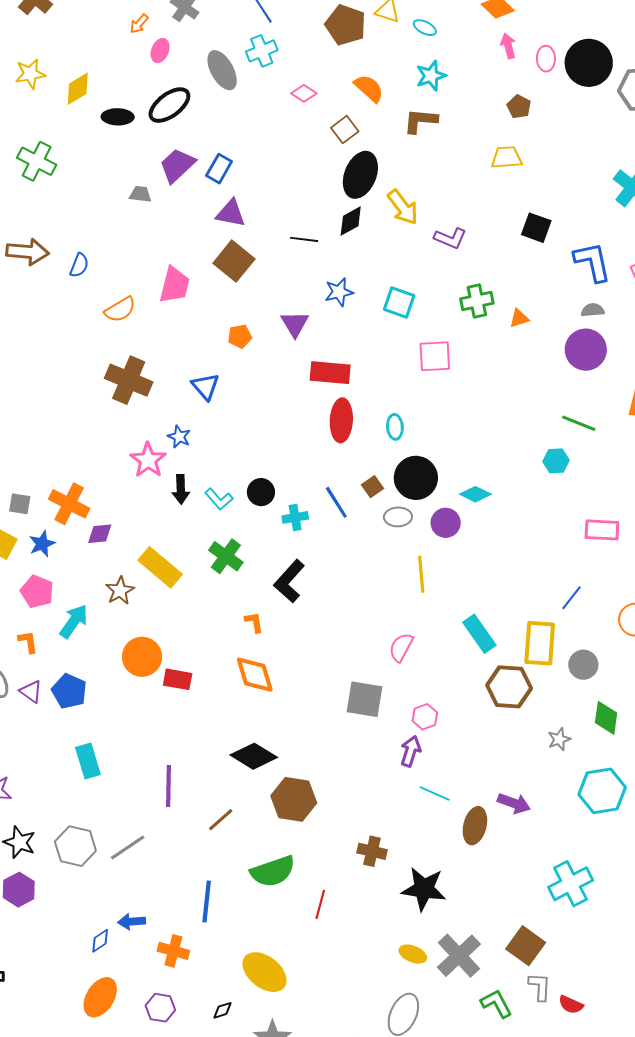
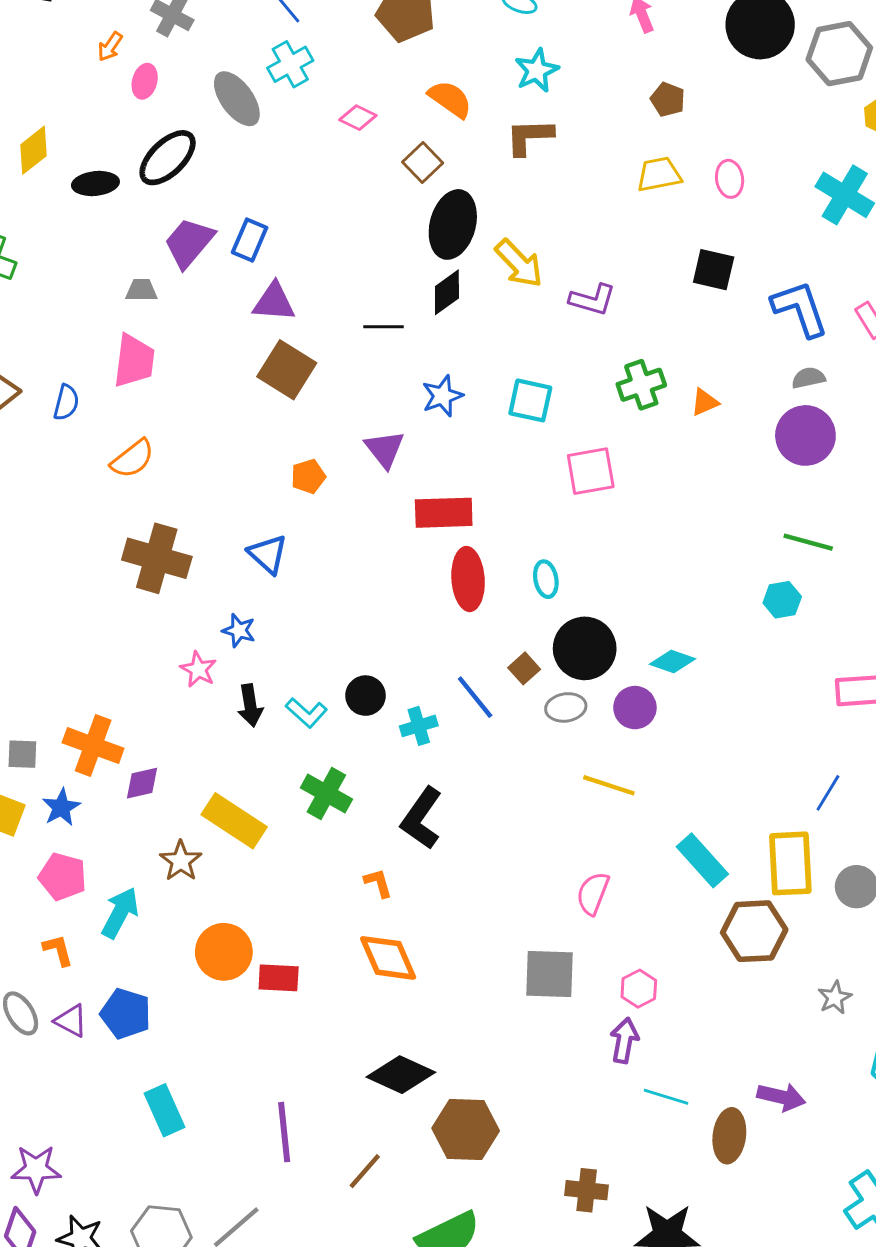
pink ellipse: (546, 59) -> (730, 179), moved
pink trapezoid: (175, 285) -> (134, 361), moved
pink star: (148, 460) -> (198, 669), size x0.7
yellow line: (421, 574) -> (609, 785), turned -60

